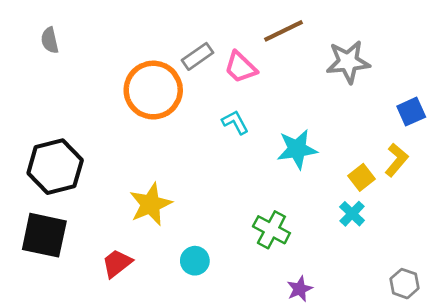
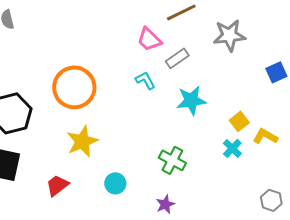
gray rectangle: (198, 56) -> (177, 58), moved
orange circle: (153, 90) -> (74, 87), moved
yellow L-shape: (396, 160) -> (265, 136), moved, turned -100
purple star: (300, 289) -> (165, 204), moved

